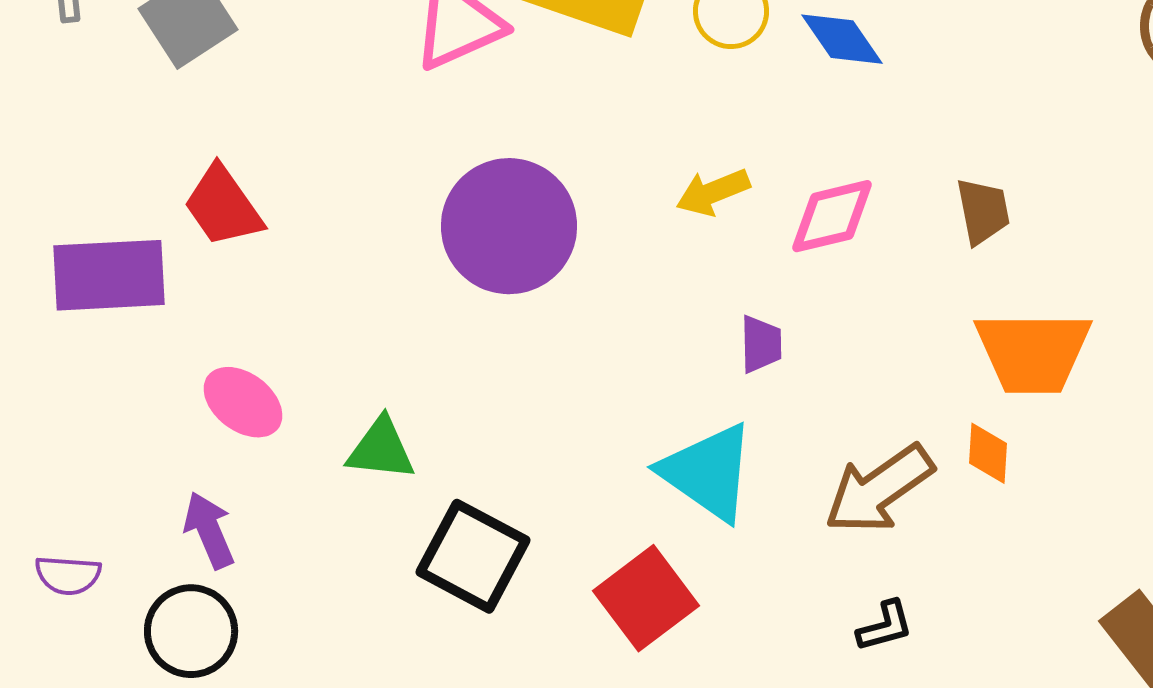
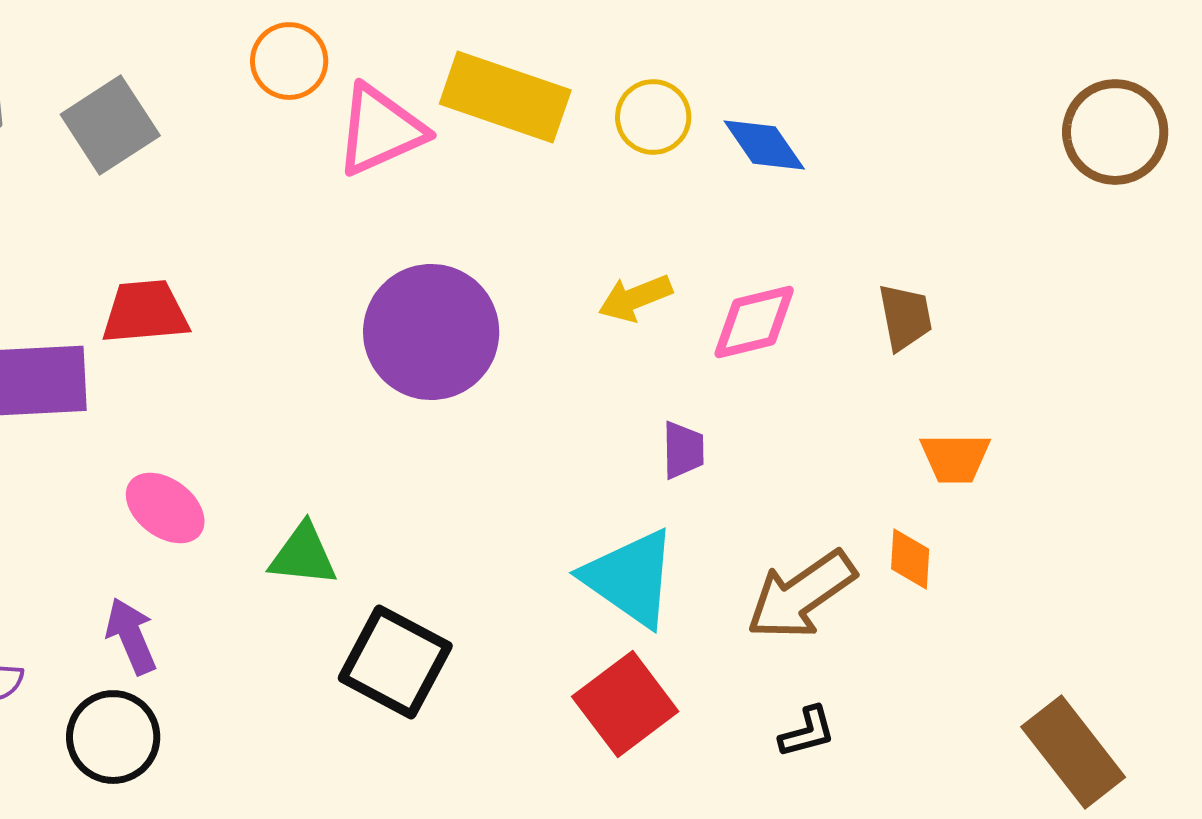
red trapezoid: (223, 206) -> (145, 312), turned 120
orange trapezoid: (1033, 352) -> (955, 458), size x0.6
red square: (646, 598) -> (625, 704), moved

